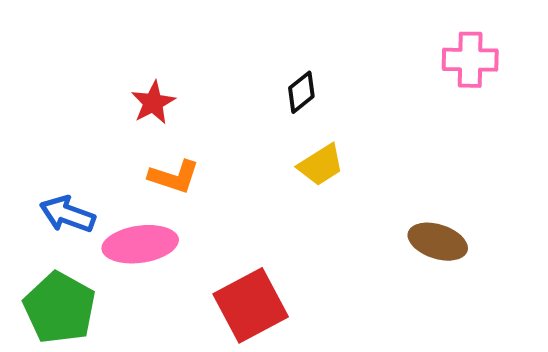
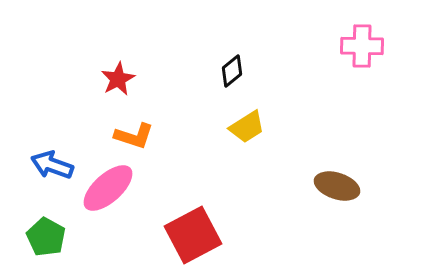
pink ellipse: (140, 244) -> (108, 188), turned -34
green pentagon: (60, 308) -> (46, 237), size x0.7

